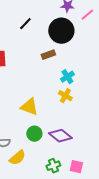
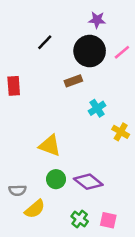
pink line: (87, 15) -> (122, 52), moved
yellow cross: (65, 96) -> (121, 132), moved
green cross: (53, 166) -> (80, 219), turned -32

